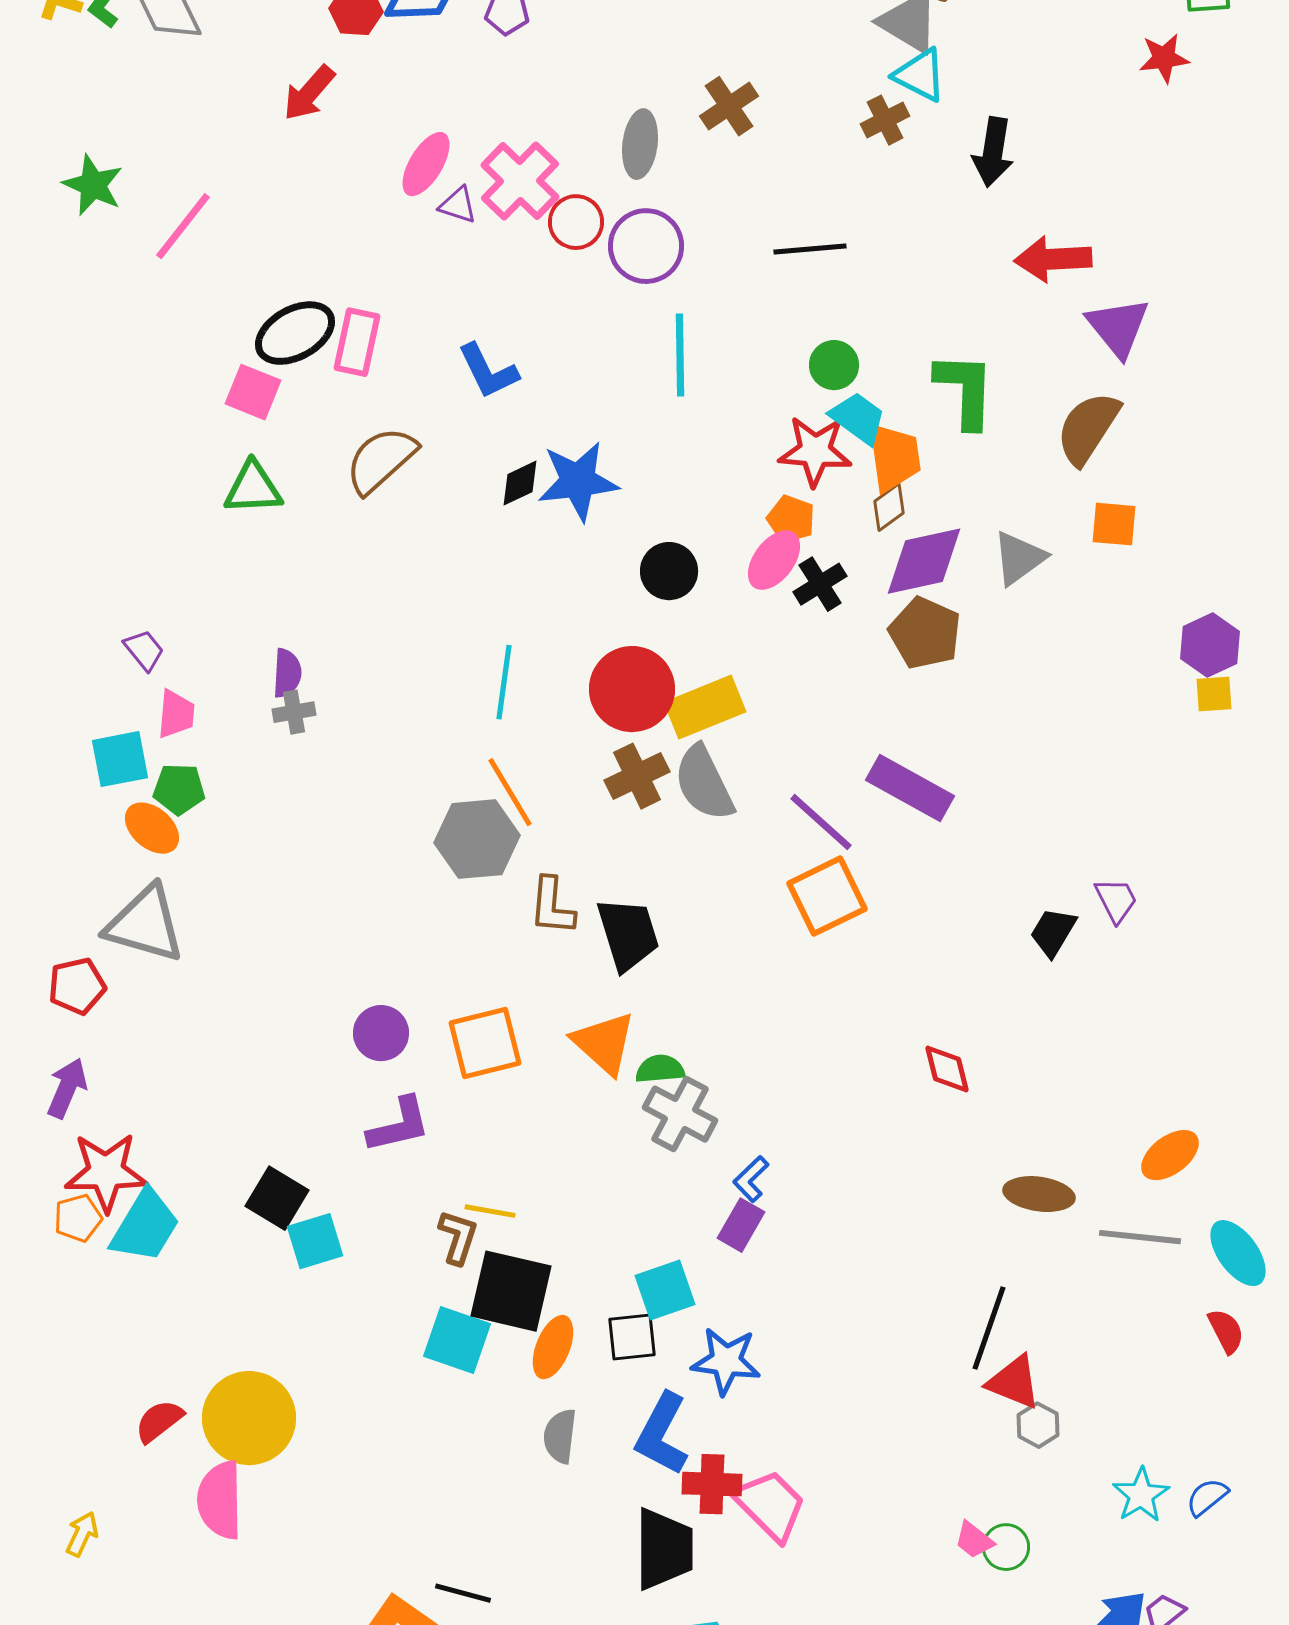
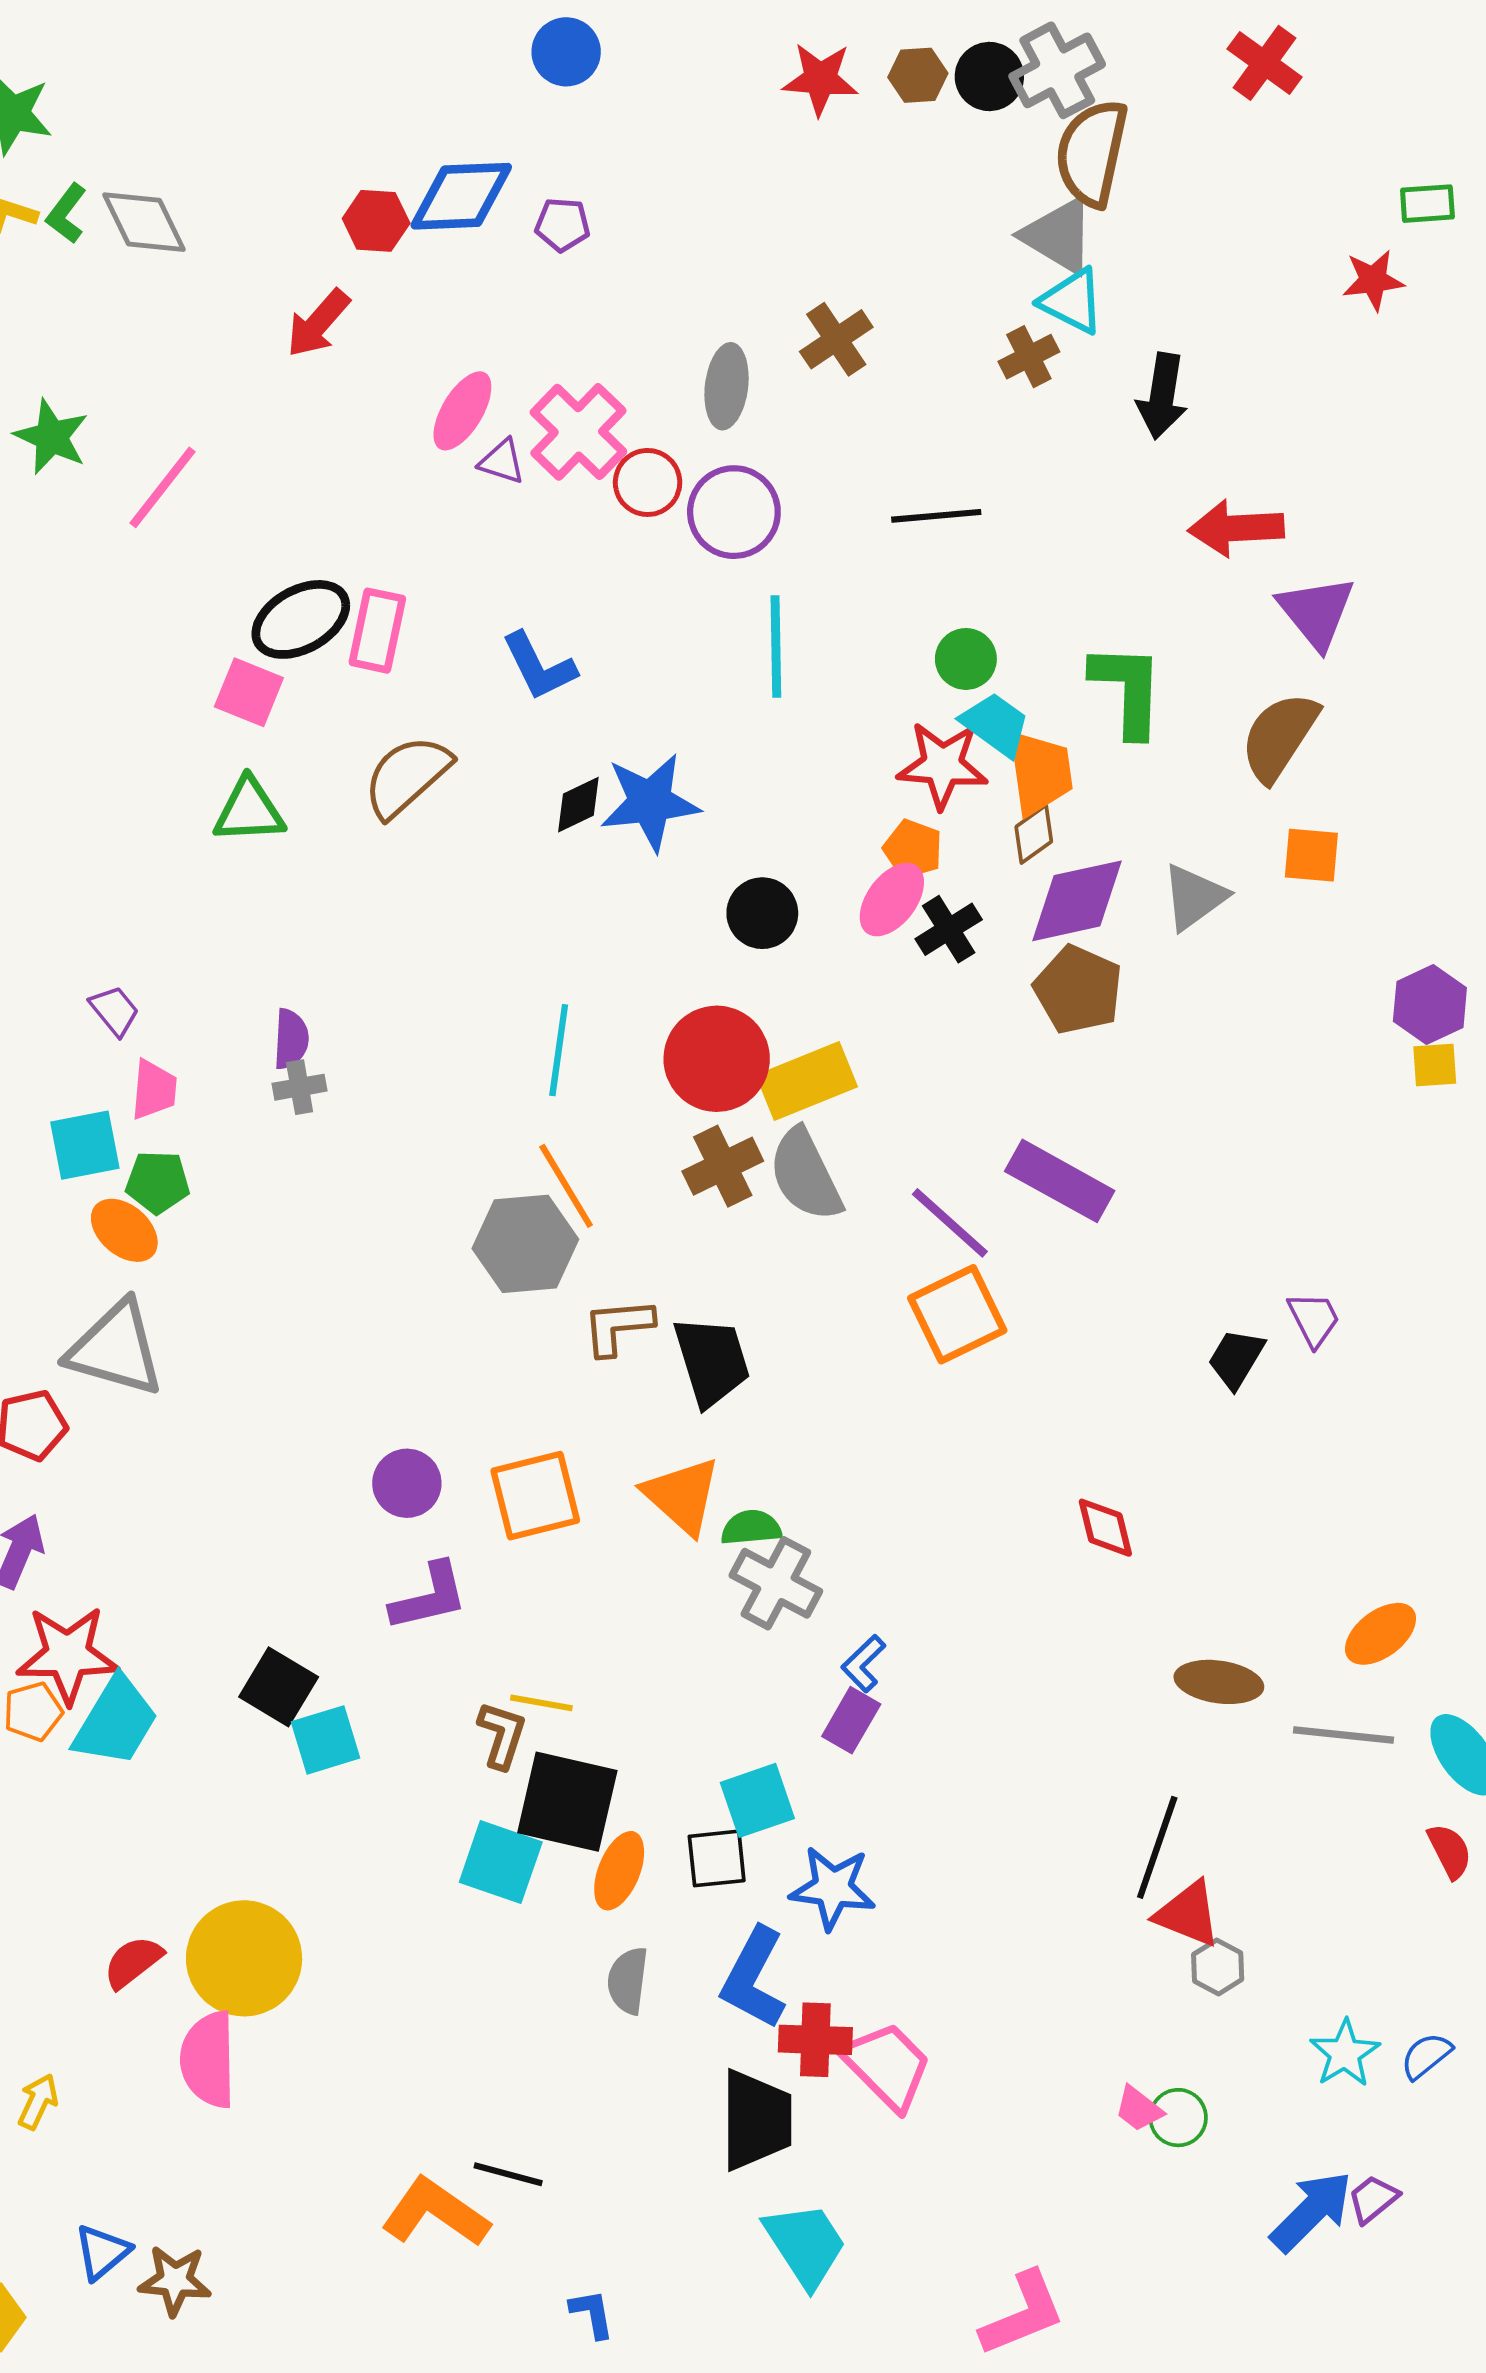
brown L-shape: (552, 906) -> (618, 1327), turned 80

